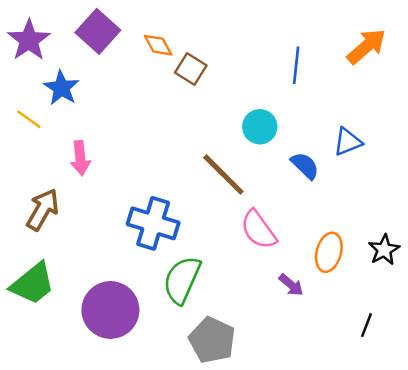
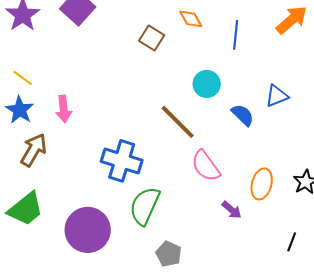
orange diamond: (158, 45) -> (191, 19), moved
blue star: (61, 88) -> (20, 110), moved
gray pentagon: (212, 340) -> (169, 254), size x0.7

